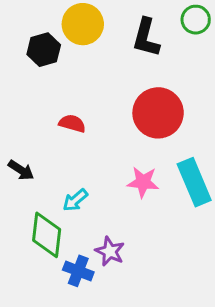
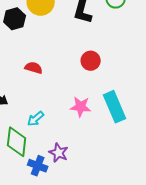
red circle: (158, 113) -> (91, 61), size x0.6

